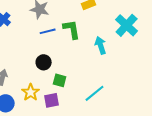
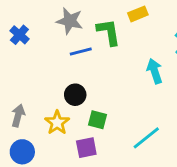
green L-shape: (72, 29) -> (109, 32), moved
yellow star: (31, 92) -> (57, 123), moved

